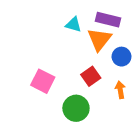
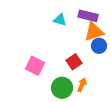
orange triangle: (99, 39) -> (94, 32), moved, turned 35
orange arrow: (120, 90) -> (82, 85), moved, turned 32

